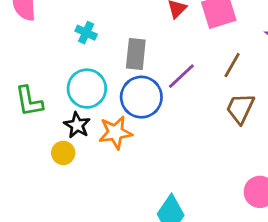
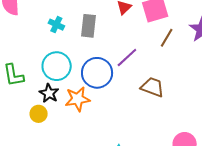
gray rectangle: (136, 54) -> (89, 26), moved
brown line: (232, 65) -> (167, 38), moved
brown trapezoid: (240, 108) -> (152, 87), moved, turned 85

